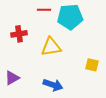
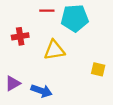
blue arrow: (53, 85) -> (42, 91), moved

